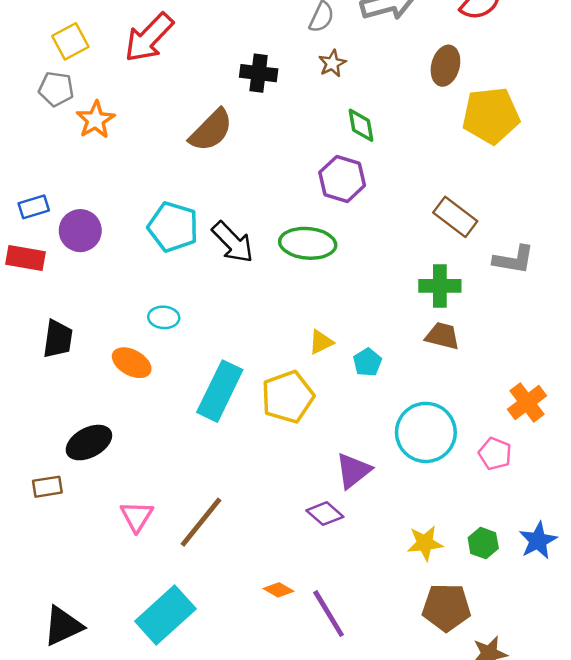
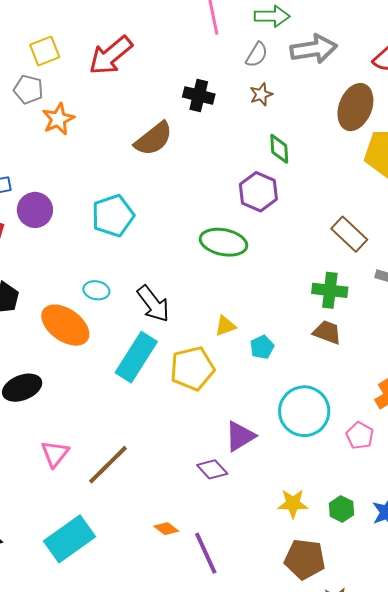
brown ellipse: (445, 66) -> (355, 107), size x1.4
cyan pentagon: (173, 227) -> (113, 216), turned 30
black arrow: (233, 242) -> (153, 304), moved
orange ellipse: (132, 363) -> (65, 325), size x1.5

